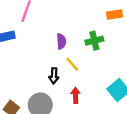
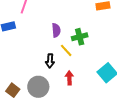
green cross: (94, 41) -> (80, 37), moved

